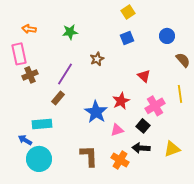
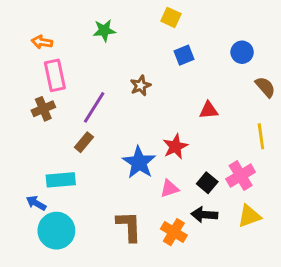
yellow square: (128, 12) -> (171, 17), moved, turned -32
green star: (70, 32) -> (104, 30), moved
pink rectangle: (19, 54) -> (55, 75), moved
red triangle: (144, 76) -> (209, 110), turned -48
pink cross: (155, 106) -> (241, 176), moved

